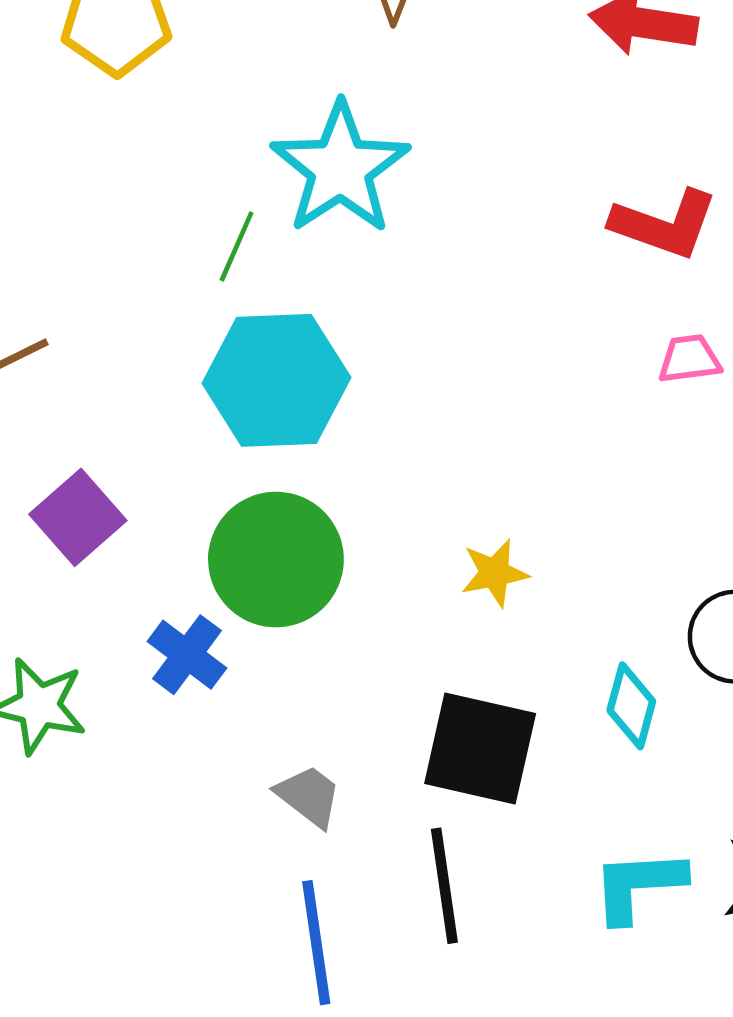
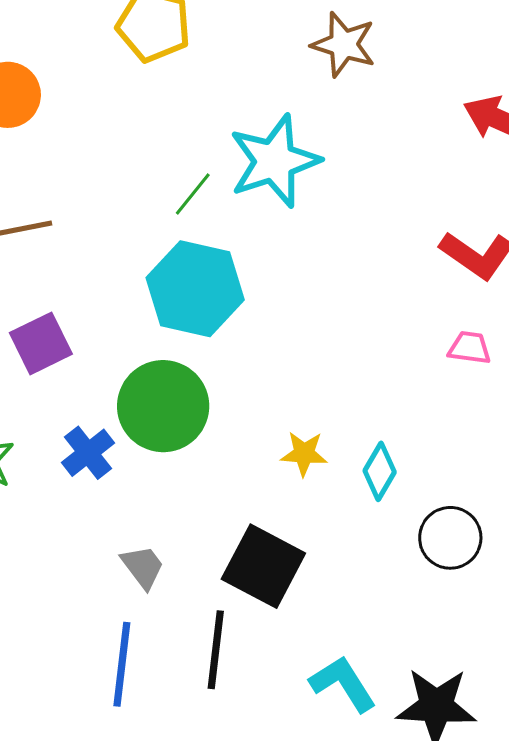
cyan diamond: (631, 706) -> (380, 471), moved
cyan L-shape: (638, 885) -> (343, 684), turned 46

